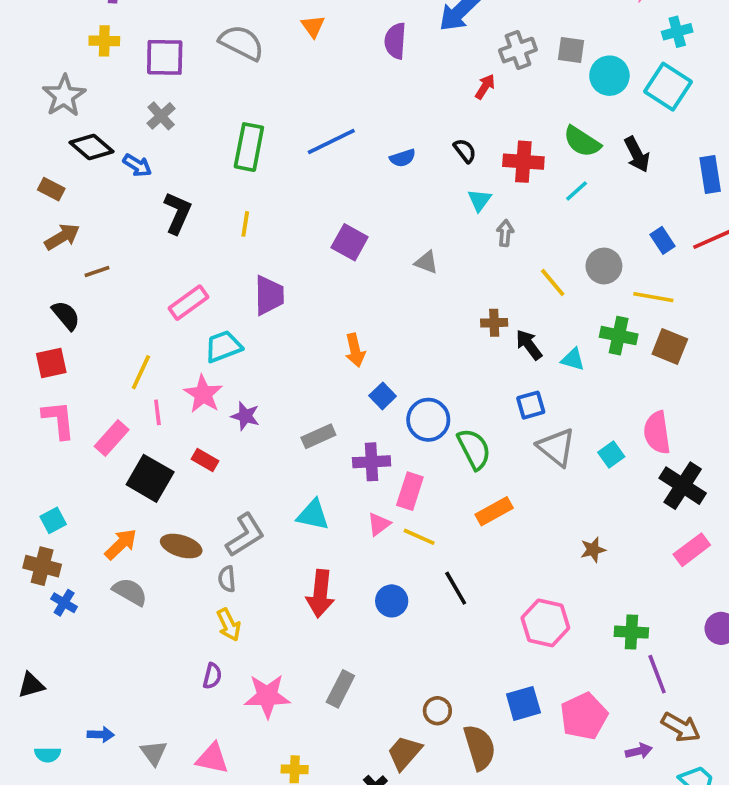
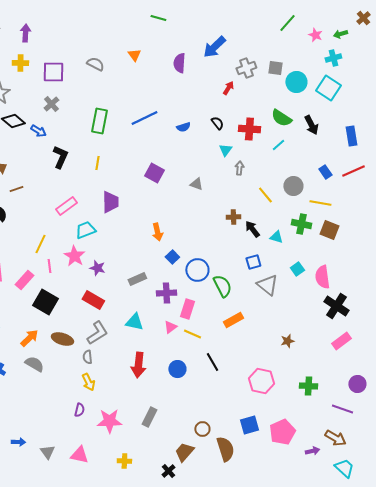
gray semicircle: (242, 43) -> (95, 64), size x0.7
cyan square: (611, 455) -> (297, 269), moved
red rectangle: (205, 460) -> (93, 300), moved, size x1.5
purple line: (657, 674) -> (342, 409), moved, turned -50

